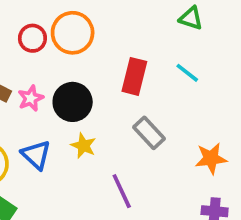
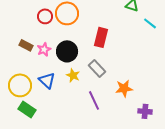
cyan line: (187, 73) -> (150, 23), moved
gray rectangle: (149, 133) -> (97, 68), moved
orange star: (211, 158) -> (124, 88), moved

